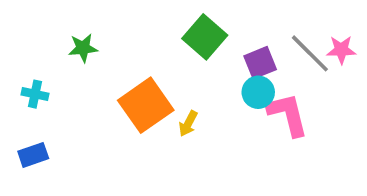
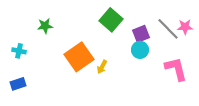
pink L-shape: (288, 114) -> (176, 69), moved

